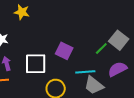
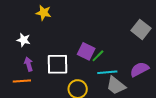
gray square: (119, 40) -> (141, 29), moved
green line: (101, 48) -> (98, 56), moved

